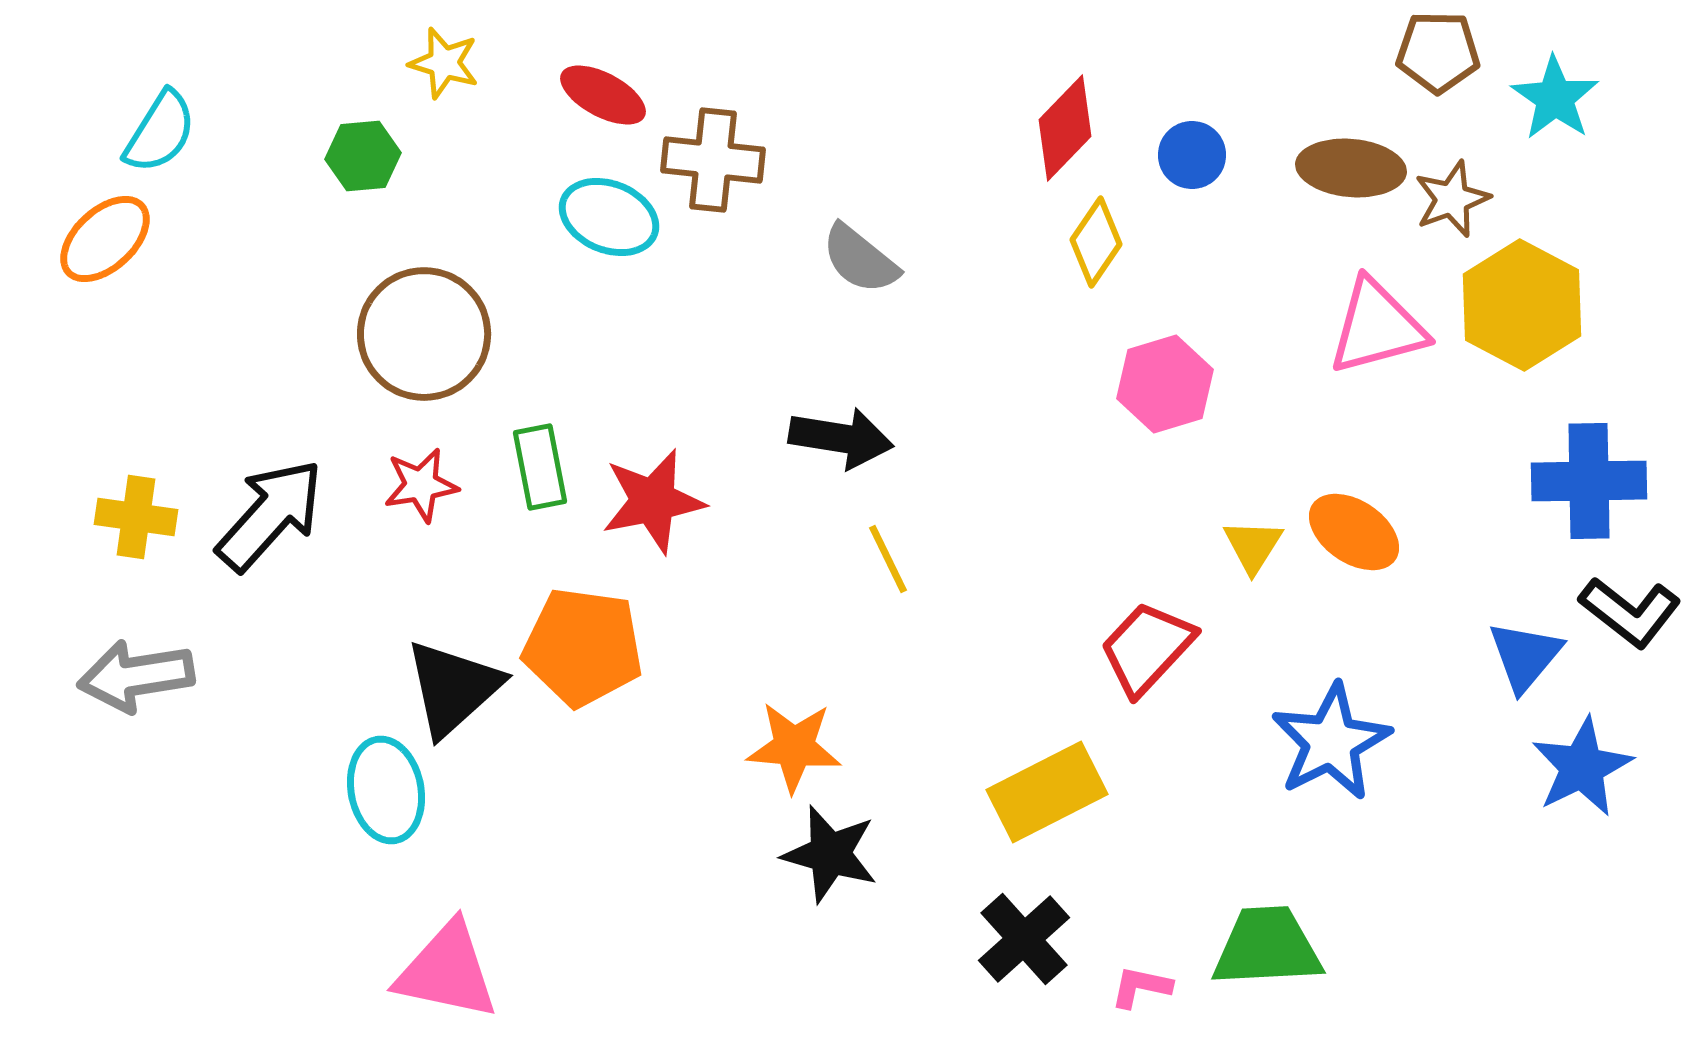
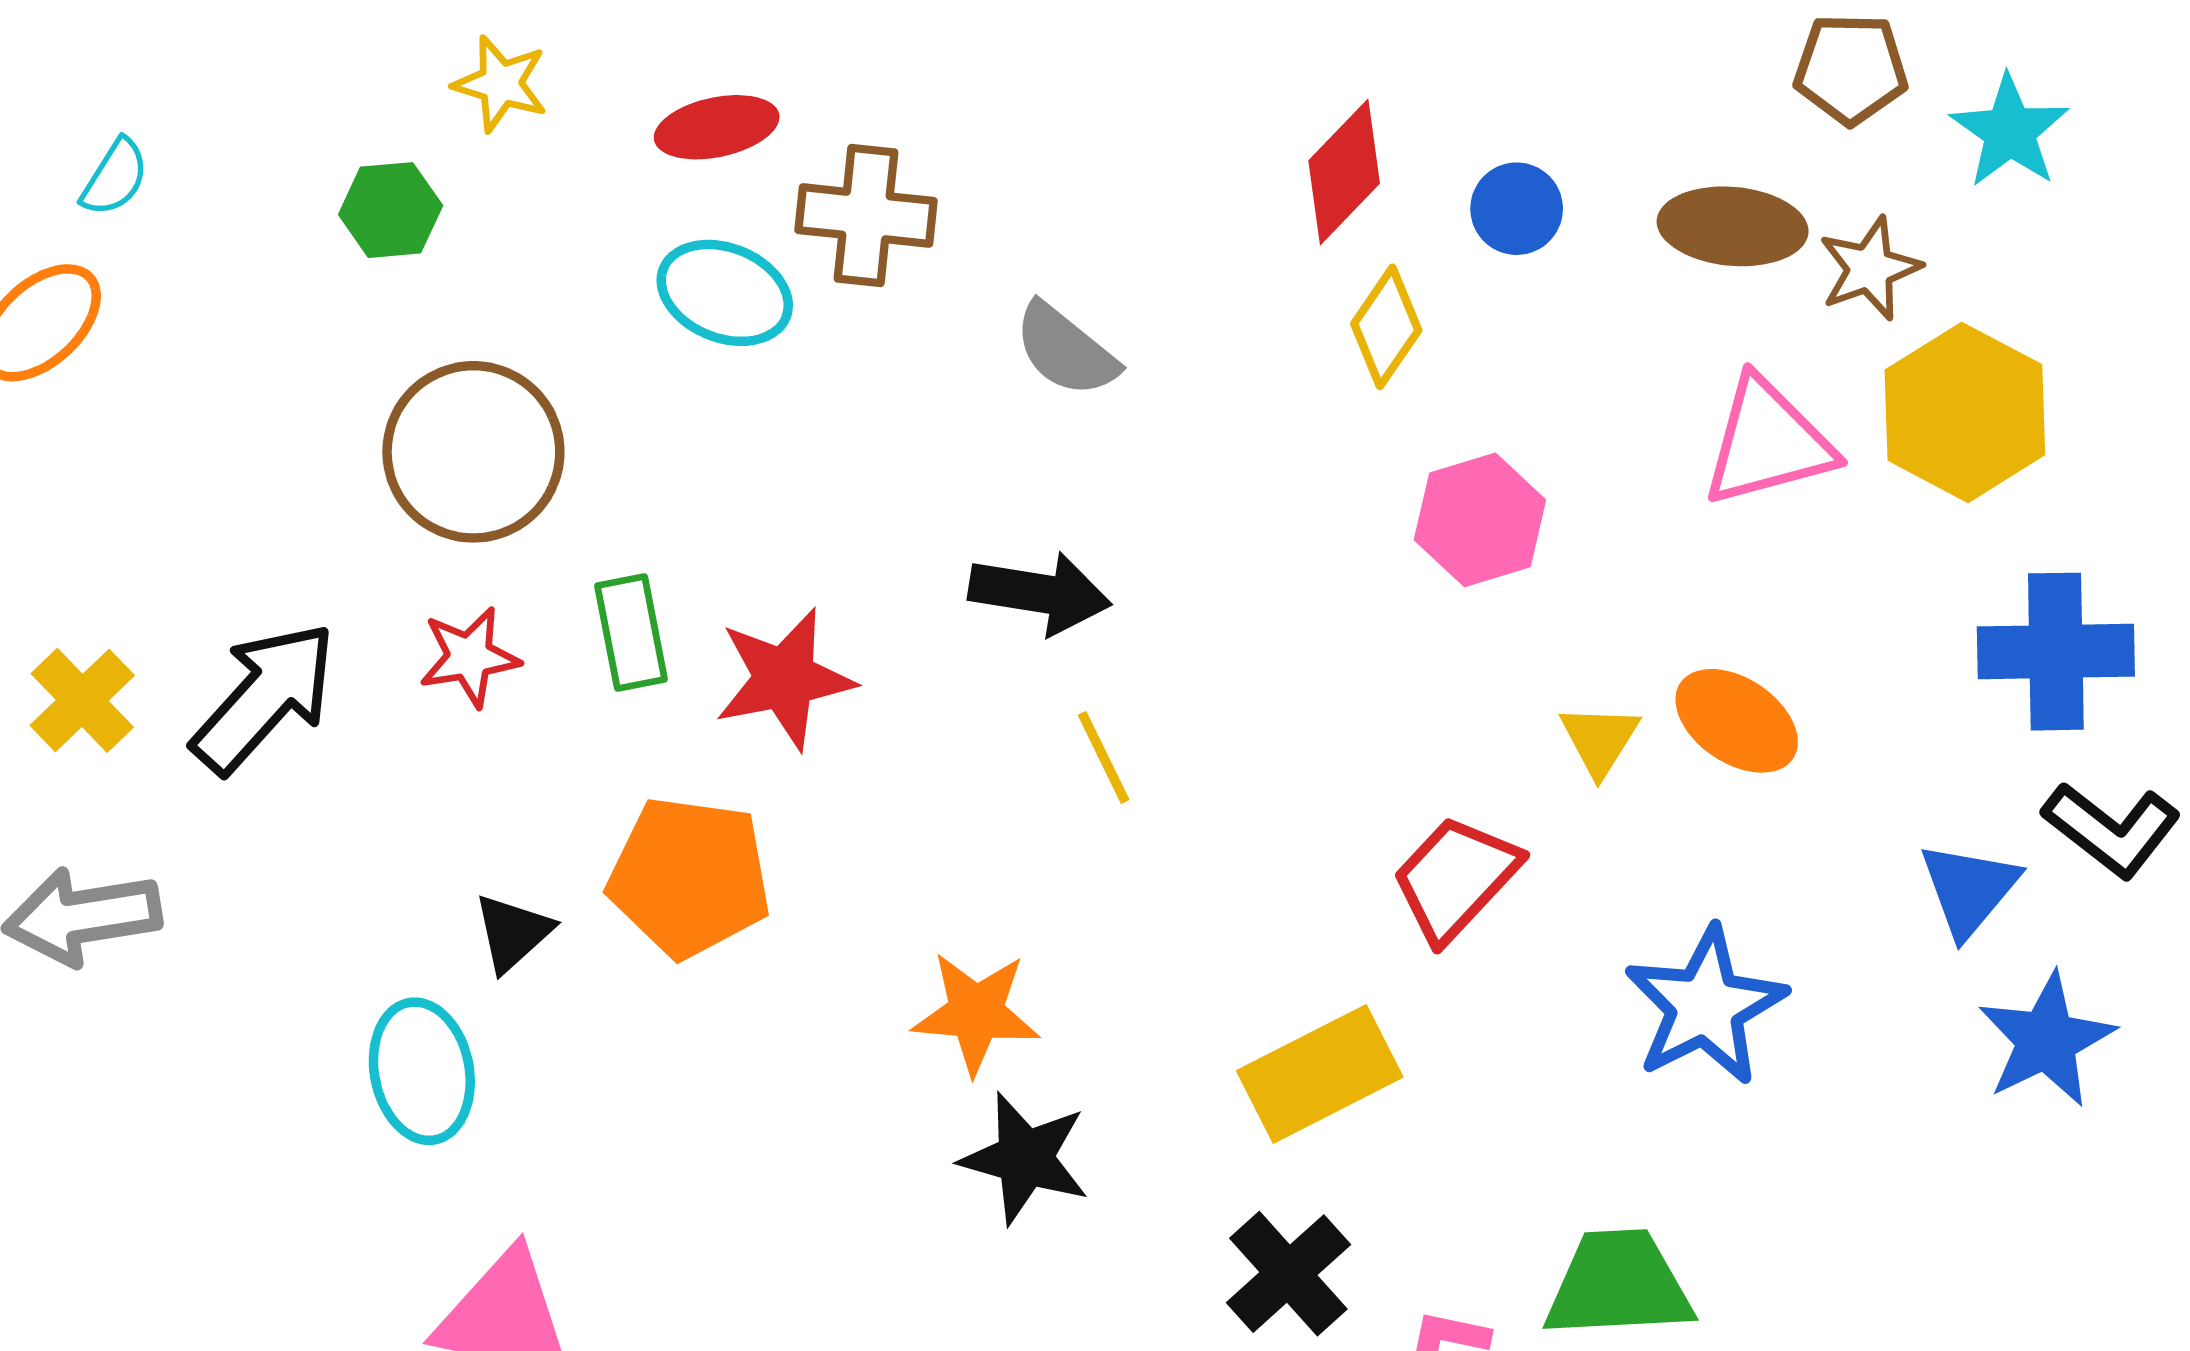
red ellipse: (603, 95) -> (717, 127), turned -40
cyan semicircle: (160, 132) -> (115, 177), size x0.7
yellow cross: (136, 517) -> (82, 700), turned 38
black triangle: (453, 688) -> (513, 933), size x0.6

